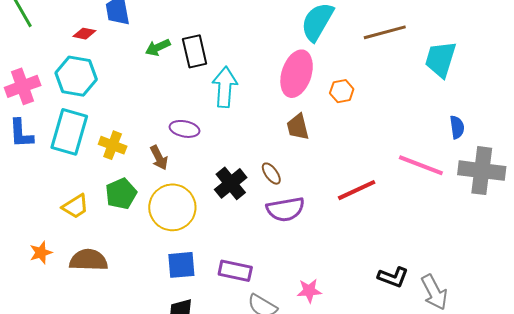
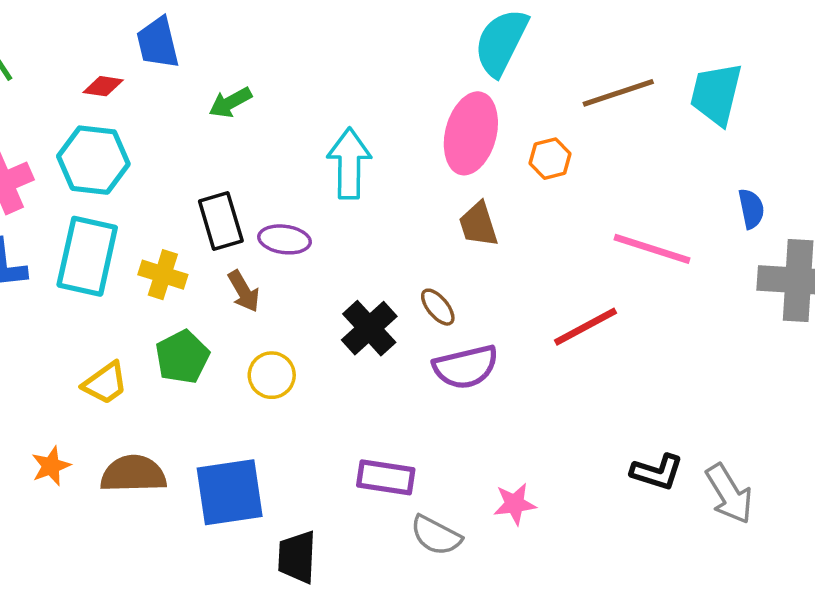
brown line: (385, 32) -> (618, 93), moved
black rectangle: (195, 51) -> (221, 221), moved
pink line: (421, 165) -> (652, 249), moved
yellow circle: (172, 207) -> (272, 375), size x0.6
blue square: (181, 265) -> (230, 492), moved, size x1.4

